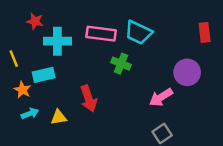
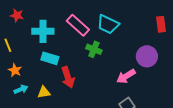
red star: (35, 21) -> (17, 15), moved
pink rectangle: (101, 34) -> (78, 25), turned 35
cyan rectangle: (44, 75) -> (50, 58), moved, turned 30

